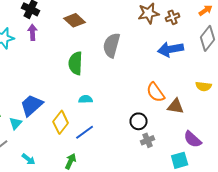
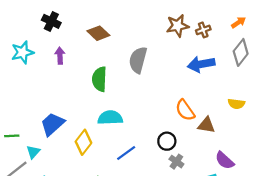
purple arrow: (33, 32) -> (60, 56), moved
cyan semicircle: (86, 99) -> (110, 118), size x1.6
cyan triangle: (16, 123) -> (33, 152), moved
blue line: (85, 132) -> (126, 153), moved
gray cross: (148, 140) -> (176, 162), turned -32

